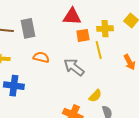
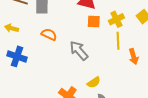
yellow cross: (105, 29) -> (116, 19), turned -35
yellow line: (99, 50) -> (118, 41), moved

